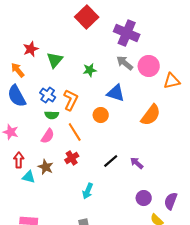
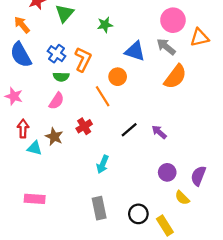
gray arrow: (125, 63) -> (166, 47), moved
orange line: (75, 132) -> (103, 96), moved

